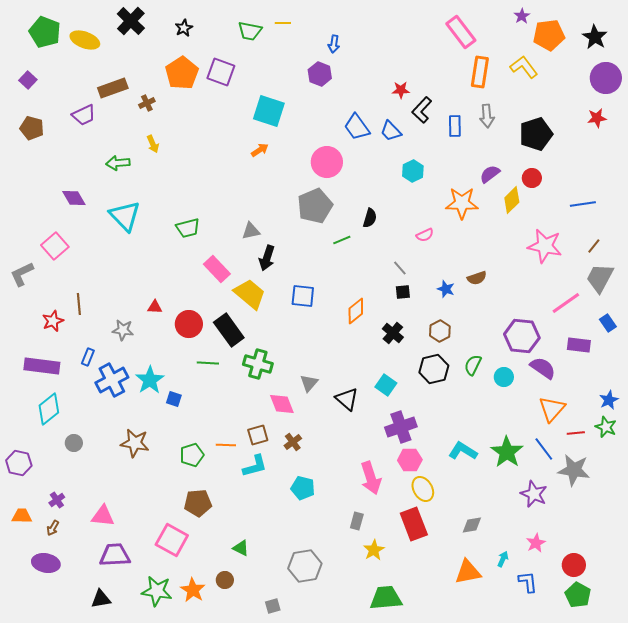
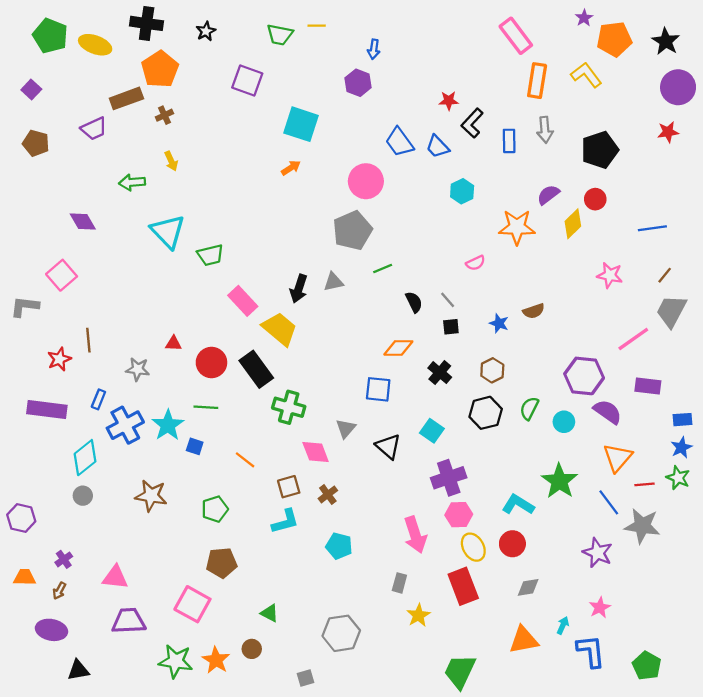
black cross: (131, 21) -> (147, 23), turned -36
orange pentagon: (182, 73) -> (160, 69), moved
cyan triangle: (125, 216) -> (168, 232), moved
black semicircle: (370, 218) -> (414, 302), moved, turned -42
gray triangle: (251, 231) -> (333, 282), moved
pink star: (545, 246) -> (610, 275), size x0.7
gray L-shape: (22, 274) -> (25, 307), turned 32
blue square: (303, 296) -> (378, 389), moved
orange diamond: (356, 311) -> (398, 348), turned 40
blue rectangle: (608, 323) -> (683, 420), moved, turned -60
green line: (208, 363) -> (206, 407), moved
cyan diamond: (49, 409) -> (85, 458), moved
orange line: (226, 445) -> (245, 460), moved, turned 36
green star: (507, 452) -> (559, 481), moved
red circle: (574, 565) -> (512, 544), moved
blue L-shape: (528, 582) -> (591, 651), size x1.4
green trapezoid: (386, 598) -> (460, 671), moved, turned -60
black triangle: (101, 599) -> (78, 670), moved

